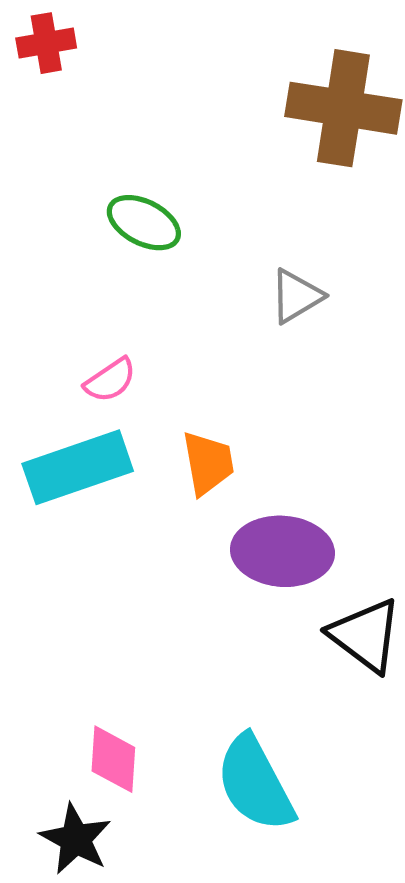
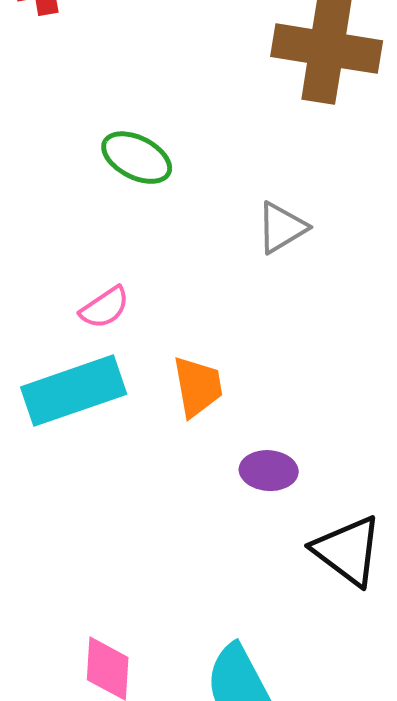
purple ellipse: (282, 551) -> (269, 471), size x0.6

